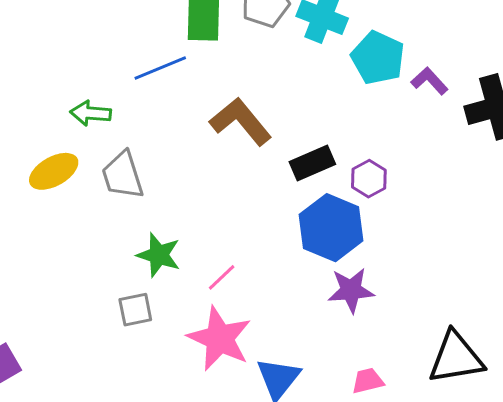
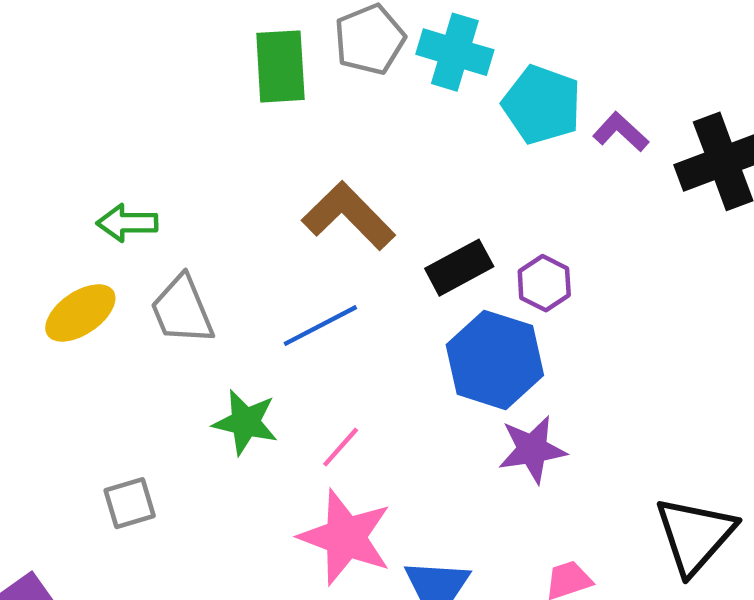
blue line: (160, 68) -> (320, 326), moved
gray square: (135, 310) -> (130, 503), moved
black triangle: (456, 358) -> (695, 535), turned -34

